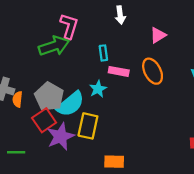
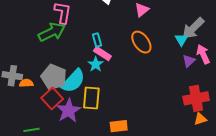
cyan rectangle: (103, 53) -> (97, 40), moved
pink rectangle: (119, 71) -> (102, 53), moved, turned 30
orange semicircle: (17, 99) -> (26, 83), turned 88

